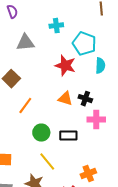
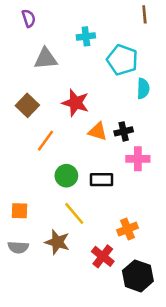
red star: (65, 66) -> (75, 103), moved
black cross: (85, 99) -> (124, 131), turned -32

